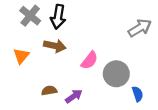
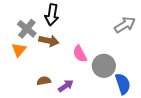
gray cross: (30, 16) -> (27, 29), moved
pink semicircle: (89, 60) -> (80, 54), turned 114
blue semicircle: (138, 94) -> (123, 84), size x1.5

